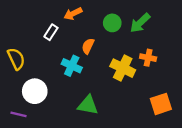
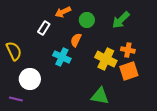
green circle: (112, 23) -> (87, 20), moved
orange square: (161, 104) -> (129, 71), moved
green triangle: (88, 105) -> (100, 96), moved

